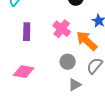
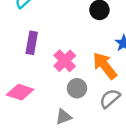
pink cross: (62, 29) -> (65, 61), moved
gray triangle: (75, 85) -> (64, 117), moved

